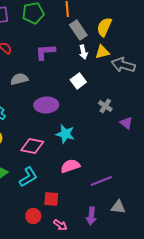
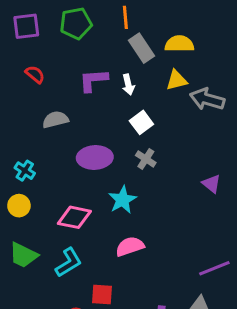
yellow semicircle: (104, 27) -> (179, 44), turned 66
white arrow: (83, 52) -> (128, 85), moved
gray cross: (105, 106) -> (146, 159), moved
cyan star: (65, 134) -> (122, 200), turned 30
purple line: (101, 181) -> (214, 268), moved

